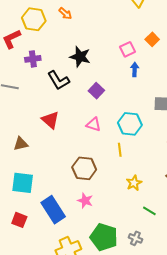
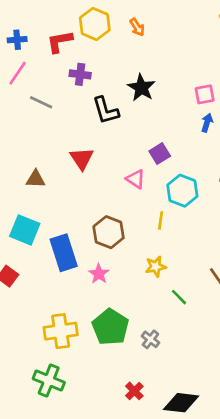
purple square: (96, 91) -> (160, 154), moved
yellow star: (134, 183) -> (156, 267), moved
blue rectangle: (53, 210) -> (64, 253), moved
green line: (149, 211) -> (179, 297), moved

